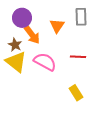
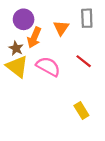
orange arrow: (32, 35) -> (34, 38), turned 60
red line: (78, 57) -> (84, 61), turned 35
yellow rectangle: (76, 93) -> (81, 110), moved

